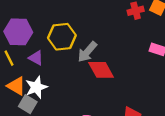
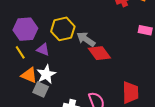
gray arrow: (87, 52) -> (86, 39), turned 90

